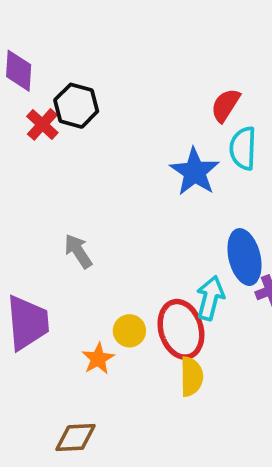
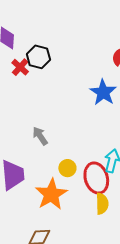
yellow circle: (129, 331) -> (67, 168), moved
orange star: (98, 359) -> (51, 194), size x1.8

